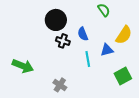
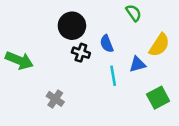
green arrow: (23, 66) -> (19, 60), moved
gray cross: (60, 85) -> (55, 99), moved

